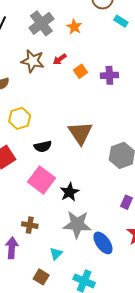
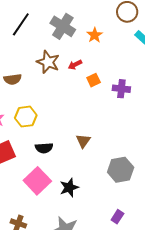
gray cross: (41, 23) -> (63, 26), turned -30
brown triangle: (80, 133) -> (83, 141), size x0.6
black star: (69, 192) -> (69, 188), moved

